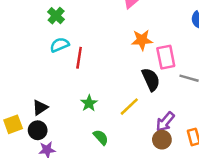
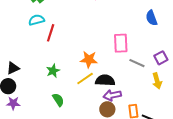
orange star: (142, 40) -> (89, 59), moved
black semicircle: (151, 79) -> (105, 80), moved, turned -72
purple arrow: (165, 122) -> (112, 95), turned 30

